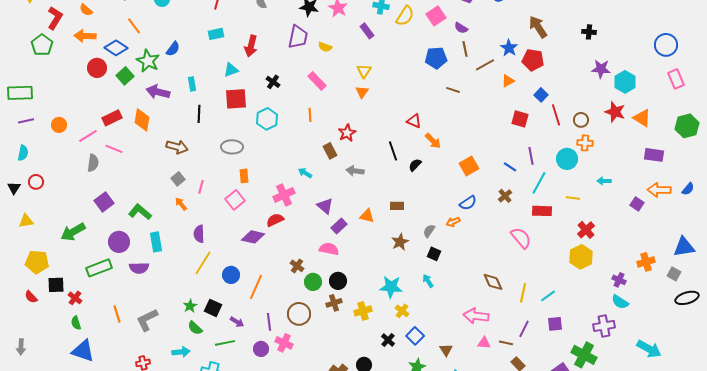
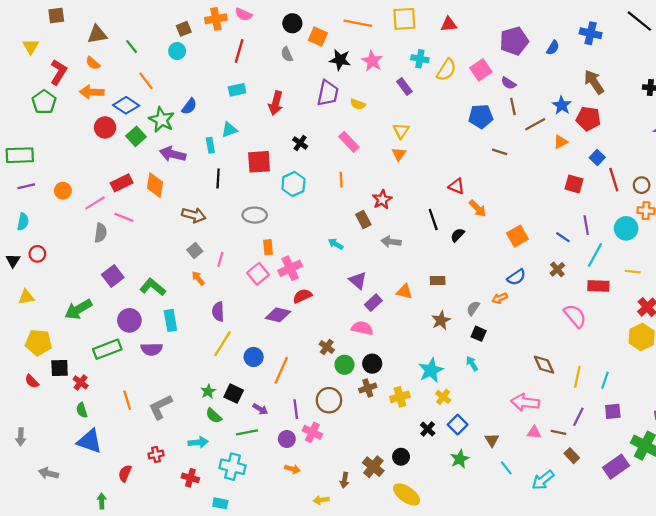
cyan triangle: (231, 70) -> (229, 130), moved
pink cross: (284, 195) -> (290, 268), moved
cyan star: (391, 287) -> (431, 370), turned -30
cyan line: (548, 296) -> (605, 380), turned -35

